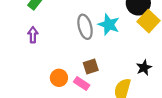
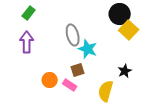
cyan star: (109, 25) -> (88, 49), moved
purple arrow: (33, 35) -> (27, 42), size x1.5

